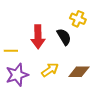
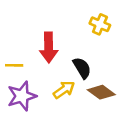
black semicircle: (64, 37) -> (82, 68), moved
brown diamond: (79, 72) -> (101, 92), turned 35

